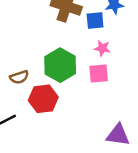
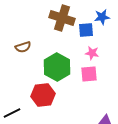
brown semicircle: (19, 77) -> (23, 47), moved

